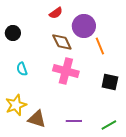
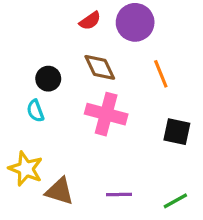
purple circle: (84, 26) -> (135, 22), moved
black circle: (13, 33) -> (48, 79), moved
yellow star: (16, 105) -> (26, 169), turned -30

